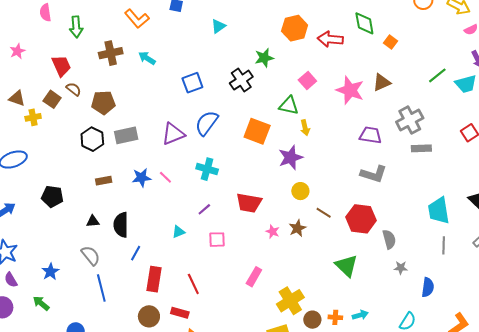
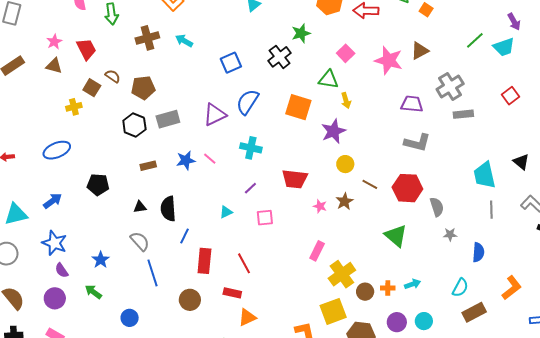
red trapezoid: (61, 66) -> (86, 49), moved
brown triangle: (17, 98) -> (54, 66), moved
pink rectangle: (254, 277) -> (317, 251), moved
brown circle: (149, 316) -> (190, 300), moved

